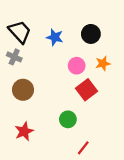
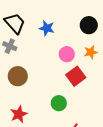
black circle: (91, 34) -> (89, 25), moved

